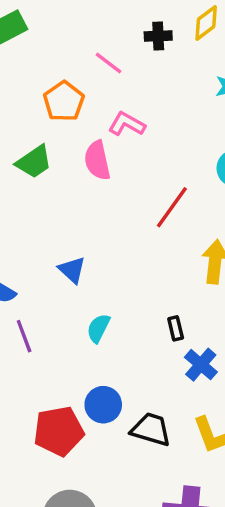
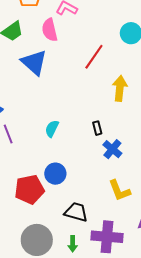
blue triangle: (72, 270) -> (34, 62), moved, size x1.6
black trapezoid: (151, 429) -> (76, 212), moved

